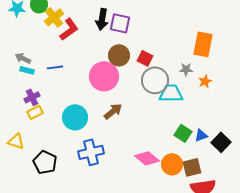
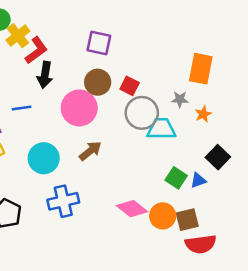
black arrow: (102, 19) -> (45, 75), moved
blue line: (55, 67) -> (22, 108), moved
black square: (221, 142) -> (218, 157), moved

